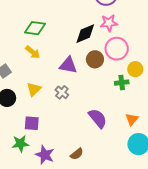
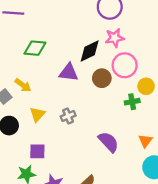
yellow arrow: (33, 52) -> (23, 85), moved
purple triangle: (68, 65) -> (69, 72), moved
gray cross: (62, 92) -> (68, 116), turned 32

